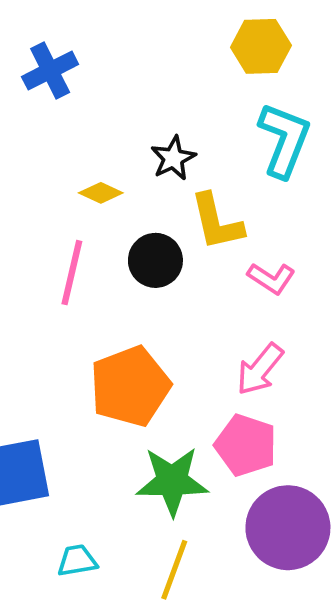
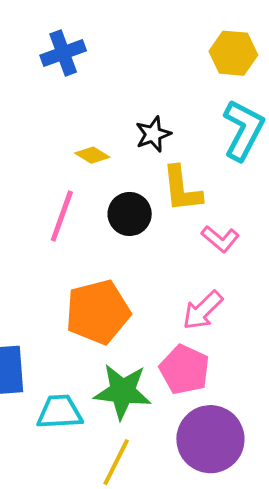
cyan trapezoid: (77, 561) -> (60, 412), moved, size x1.4

